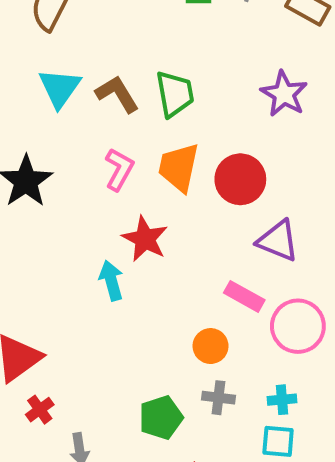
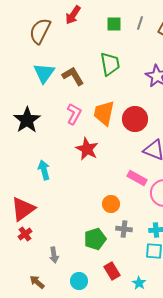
green trapezoid: (175, 94) -> (110, 64), moved
cyan arrow: (111, 281) -> (44, 170), moved
orange circle: (211, 346) -> (111, 204), moved
red cross: (40, 410) -> (25, 234), moved

